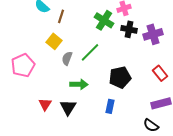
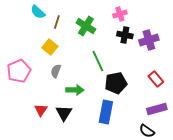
green cross: (104, 20) -> (86, 26), moved
green line: (90, 52) -> (98, 61), moved, turned -70
gray semicircle: (67, 58) -> (56, 71), moved
blue rectangle: (110, 106) -> (106, 112), size x1.6

